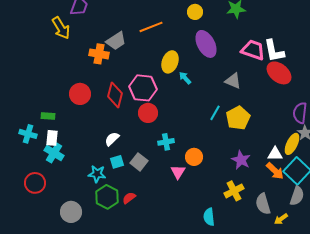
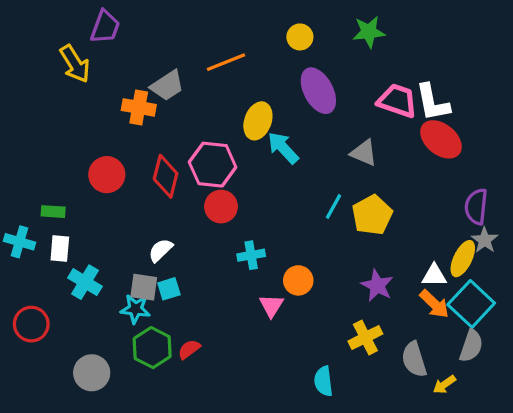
cyan arrow: (185, 78) -> (283, 148), size x1.5
cyan cross: (54, 153) -> (85, 282), moved
gray square: (139, 162) -> (144, 287), moved, turned -30

